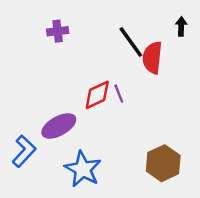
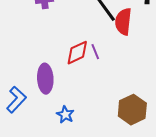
purple ellipse: (59, 126) -> (45, 79), turned -64
blue star: (83, 169) -> (65, 115), size x0.6

